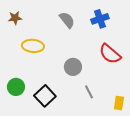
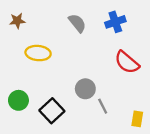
gray circle: (73, 67) -> (85, 89), moved

